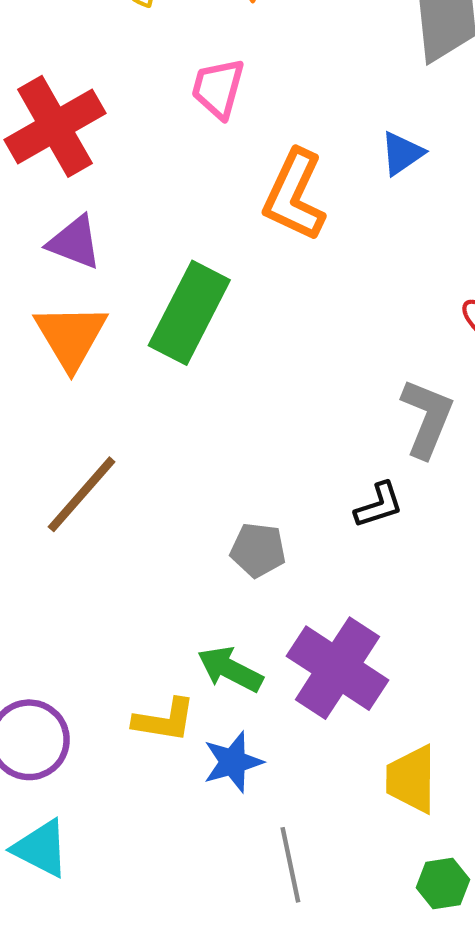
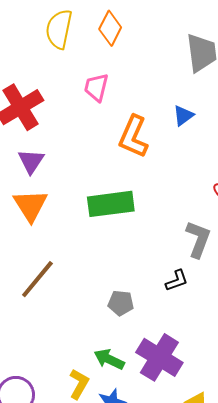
purple triangle: (75, 242) -> (31, 161), turned 44
green rectangle: (189, 313) -> (111, 204), moved, turned 57
yellow L-shape: (164, 720) -> (79, 384), turned -68

